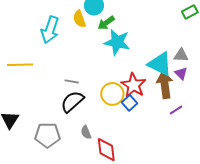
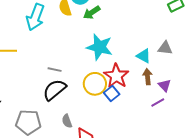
cyan star: (117, 42) -> (99, 47), moved
cyan triangle: (160, 64) -> (144, 56), size x0.6
purple triangle: (181, 73) -> (164, 85), moved
brown arrow: (165, 85) -> (148, 77), size x0.6

